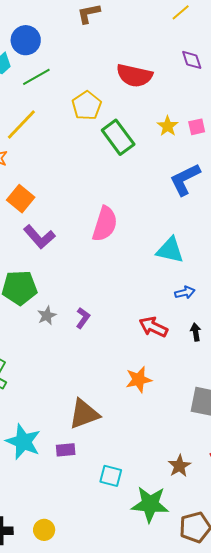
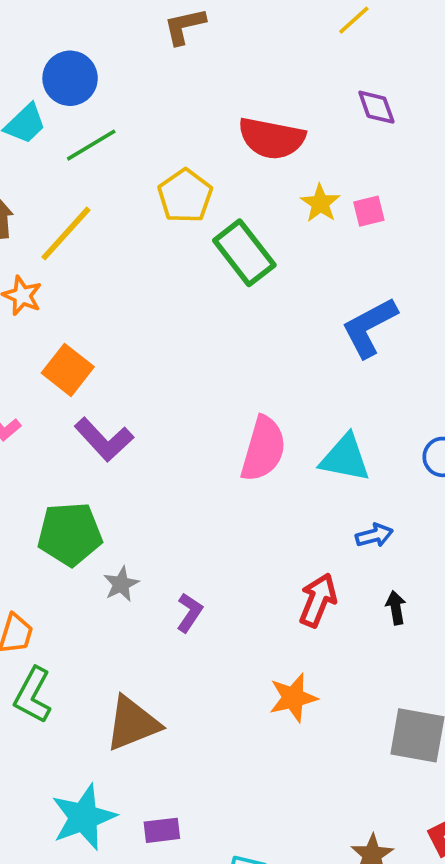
yellow star: (168, 126) -> (320, 203), moved
pink square: (197, 127) -> (369, 211), moved
pink semicircle: (105, 224) -> (263, 449), moved
purple L-shape: (83, 318) -> (190, 613), moved
red arrow: (153, 327) -> (318, 600), turned 88
brown triangle: (84, 414) -> (132, 723), moved
cyan star: (23, 442) -> (84, 817), turned 30

